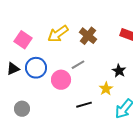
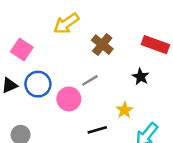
yellow arrow: (58, 34) -> (66, 24), moved
black star: (119, 71) -> (141, 77), moved

